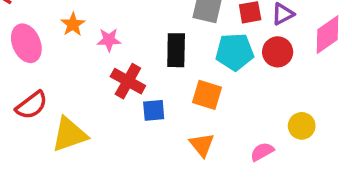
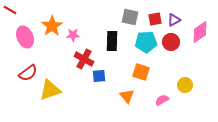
orange star: (73, 24) -> (52, 26), size x1.5
orange square: (207, 95) -> (141, 72), moved

